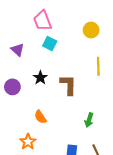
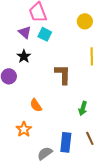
purple triangle: (18, 50) -> (25, 32), moved
black star: (40, 78) -> (24, 56), moved

